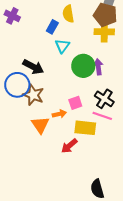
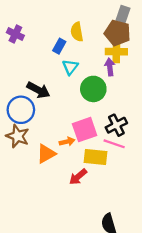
purple arrow: (98, 67) -> (110, 67), moved
brown star: (33, 95) -> (18, 136), moved
black cross: (104, 99) -> (116, 125), turned 30
pink square: (75, 103) -> (85, 130), size x1.6
orange triangle: (40, 125) -> (46, 154), turned 36

